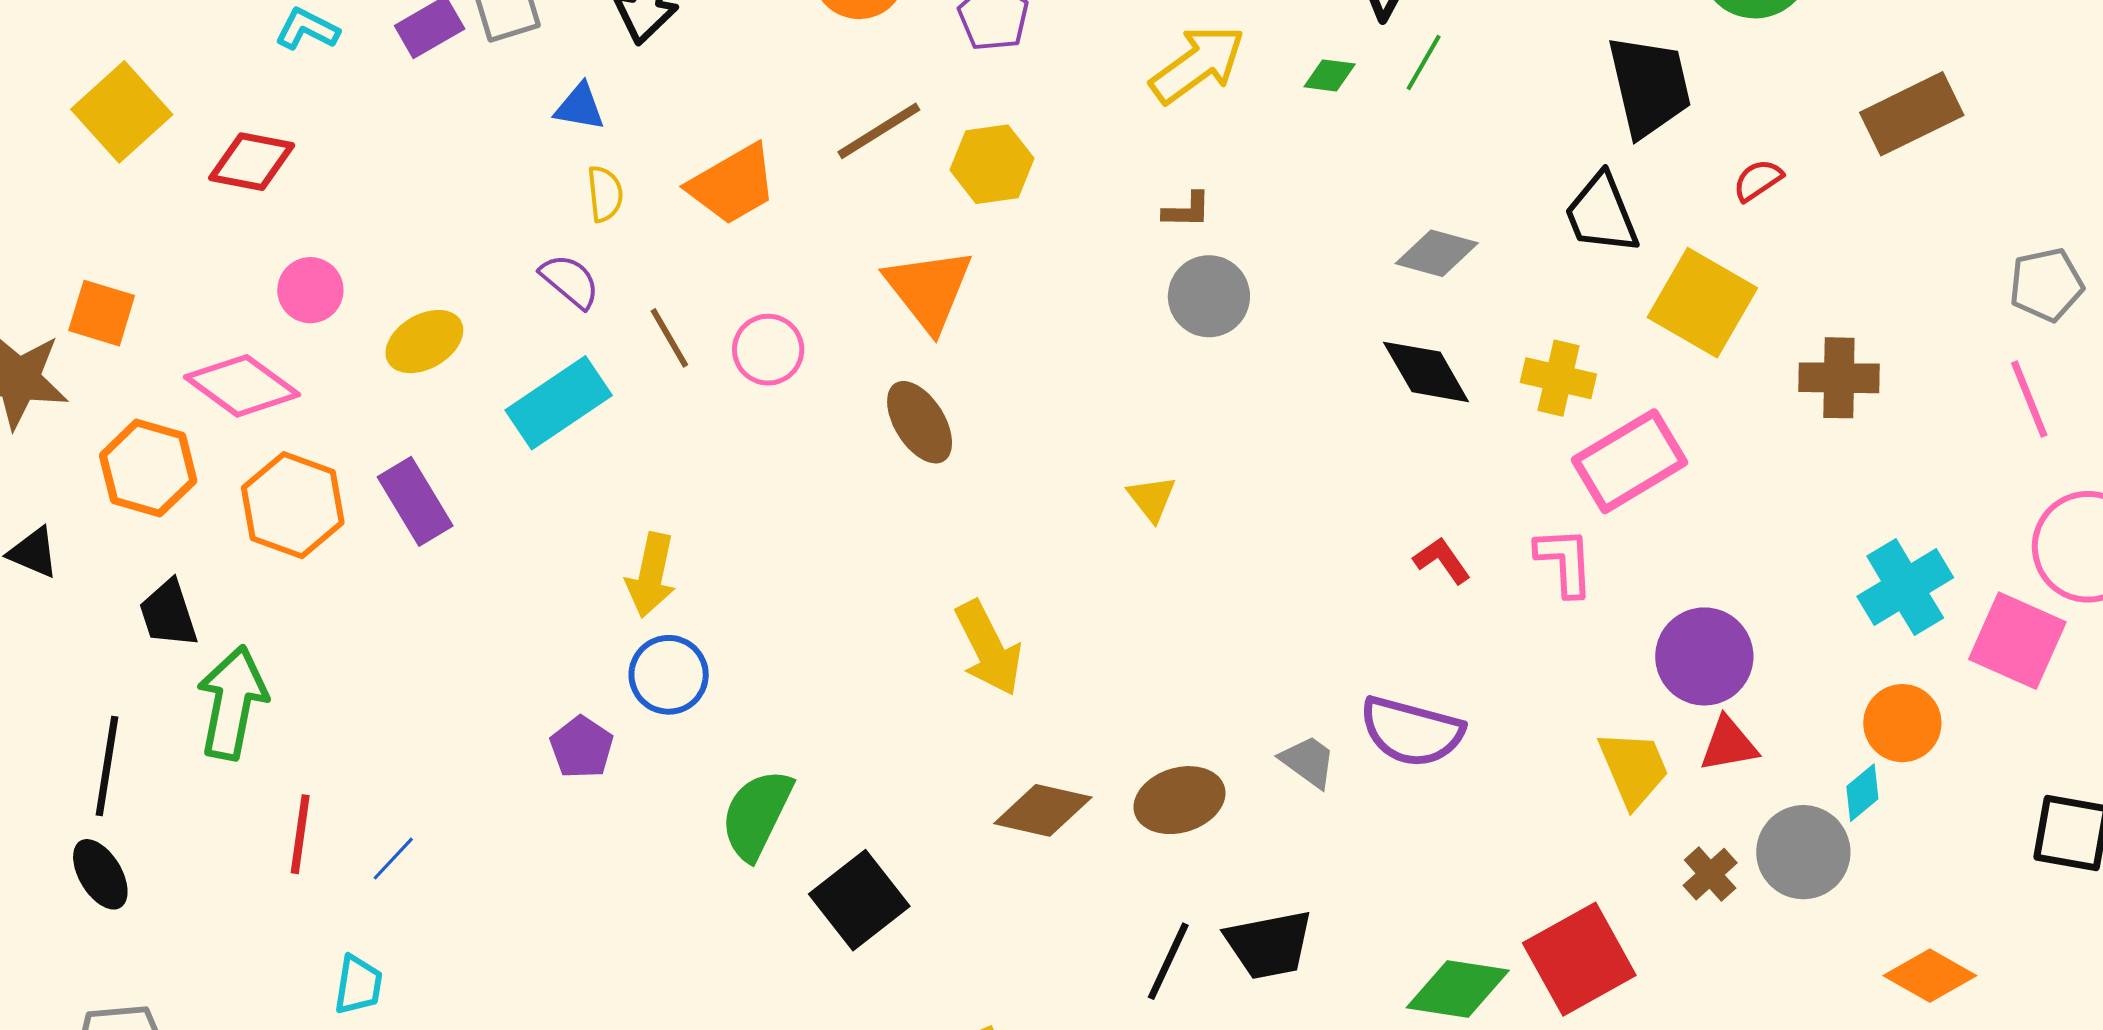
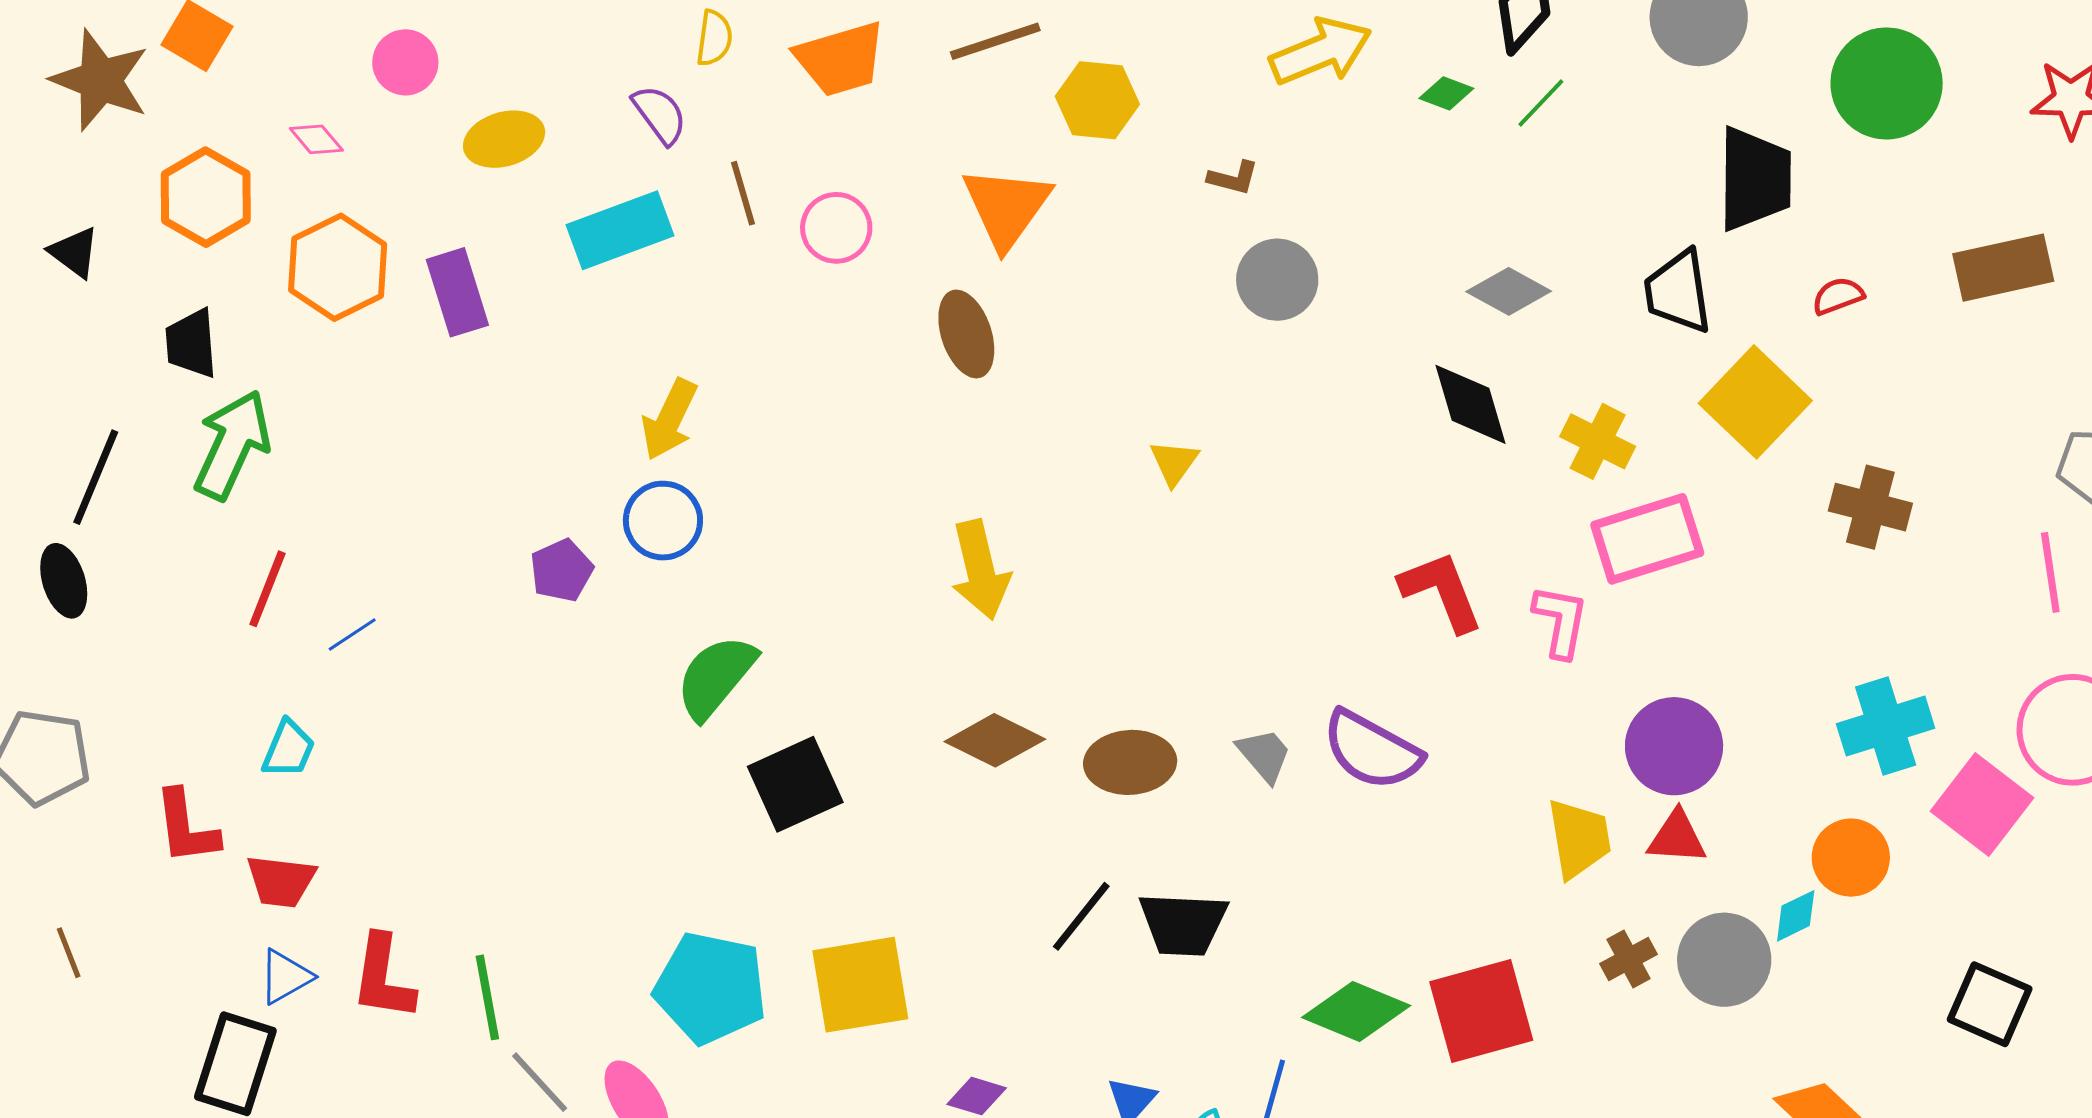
brown L-shape: (1187, 210) -> (1233, 178), moved
pink diamond: (242, 386) -> (316, 139), size x0.5
red L-shape: (1442, 560) -> (1441, 591), size x1.6

